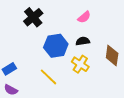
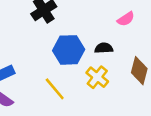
pink semicircle: (84, 17) -> (126, 19), moved

